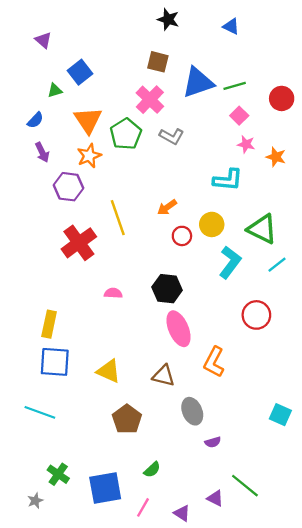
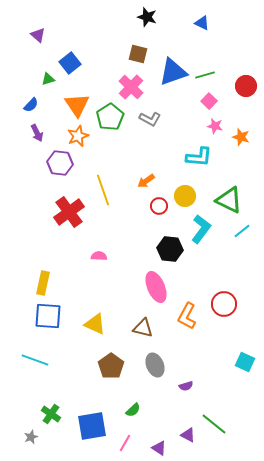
black hexagon: (167, 289) -> (170, 249), moved
red circle: (256, 315) -> (224, 304), moved
gray ellipse: (192, 411) -> (155, 365), moved

